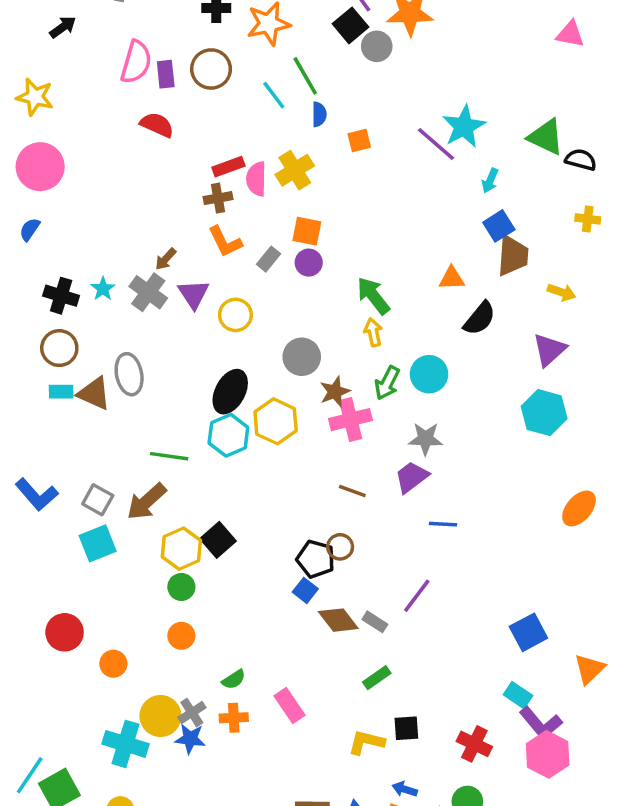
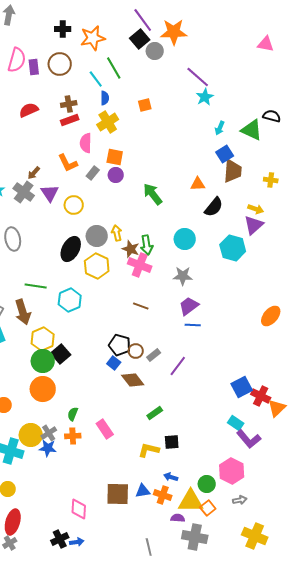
blue semicircle: (319, 114) -> (105, 98), moved
red semicircle: (157, 125) -> (29, 110), moved, turned -48
cyan star: (464, 127) -> (205, 97), size x0.7
green triangle: (546, 137) -> (252, 130), moved
purple line: (436, 144) -> (198, 77), moved
pink semicircle: (256, 179) -> (86, 143), moved
brown cross: (218, 198) -> (69, 104), moved
yellow cross: (588, 219) -> (271, 180), moved
yellow arrow: (562, 292) -> (256, 209), moved
yellow arrow: (373, 332) -> (117, 233), moved
gray circle: (302, 357) -> (97, 236), moved
green arrow: (387, 383) -> (147, 245), moved, turned -36
brown star: (335, 392) -> (131, 249), turned -30
cyan hexagon: (544, 413) -> (233, 248), moved
pink cross: (351, 420) -> (140, 265), turned 35
cyan hexagon: (228, 435) -> (70, 300), moved
purple trapezoid: (412, 477) -> (189, 306), moved
brown arrow: (146, 502) -> (23, 312), turned -65
black square: (218, 540) -> (61, 354), moved
brown circle: (340, 547) -> (136, 351), moved
green circle: (181, 587) -> (43, 361), size x1.5
gray rectangle: (375, 622) -> (154, 355), moved, turned -72
orange circle: (181, 636) -> (43, 389), size x1.6
green semicircle: (234, 679) -> (73, 414), turned 144
red cross: (474, 744) -> (261, 396), moved
pink hexagon: (548, 754) -> (232, 471), moved

